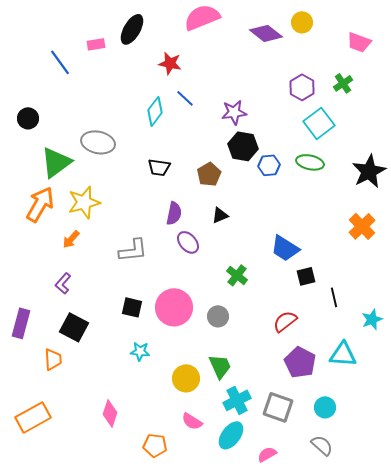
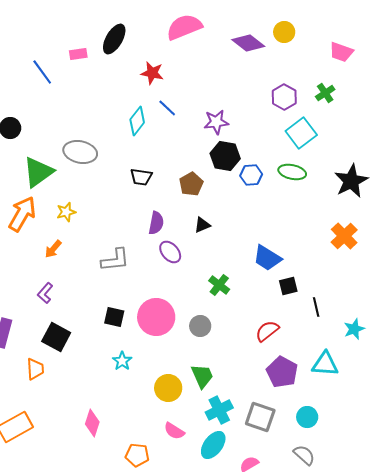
yellow star: (84, 202) -> (66, 212), size x0.6
cyan star: (140, 351) -> (122, 361), turned 30

